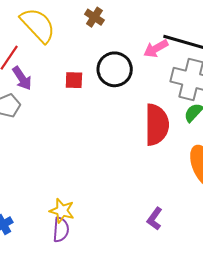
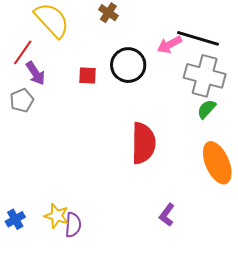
red semicircle: (157, 125) -> (143, 143), moved
yellow star: (62, 211) -> (57, 216), moved

